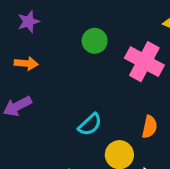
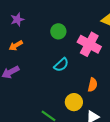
orange arrow: (26, 63) -> (16, 45), turned 144
cyan semicircle: (90, 124) -> (61, 65), moved

